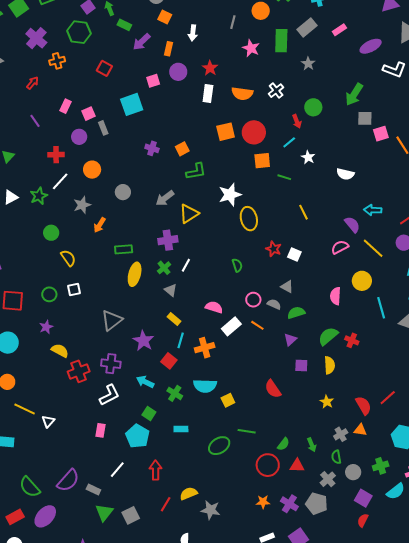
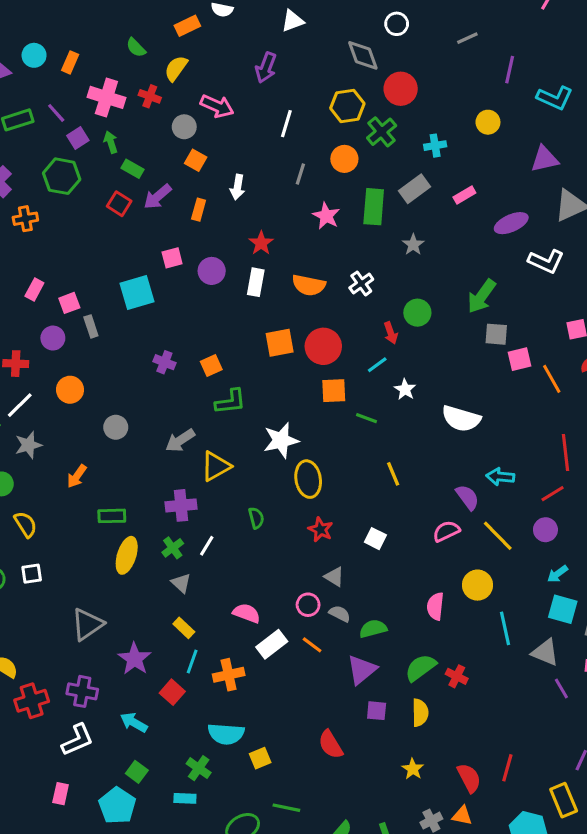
red square: (104, 68) -> (119, 204), moved
purple circle: (178, 72) -> (212, 271), moved
white semicircle: (345, 174) -> (461, 419), size x1.4
gray star: (82, 205) -> (28, 445), moved
red star: (274, 249) -> (321, 530), moved
green semicircle: (237, 265) -> (256, 518), moved
gray triangle: (287, 287) -> (334, 577), moved
purple triangle: (290, 340) -> (362, 670), size x1.5
green cross: (175, 393) -> (199, 768), moved
red line: (388, 398) -> (507, 768), turned -36

